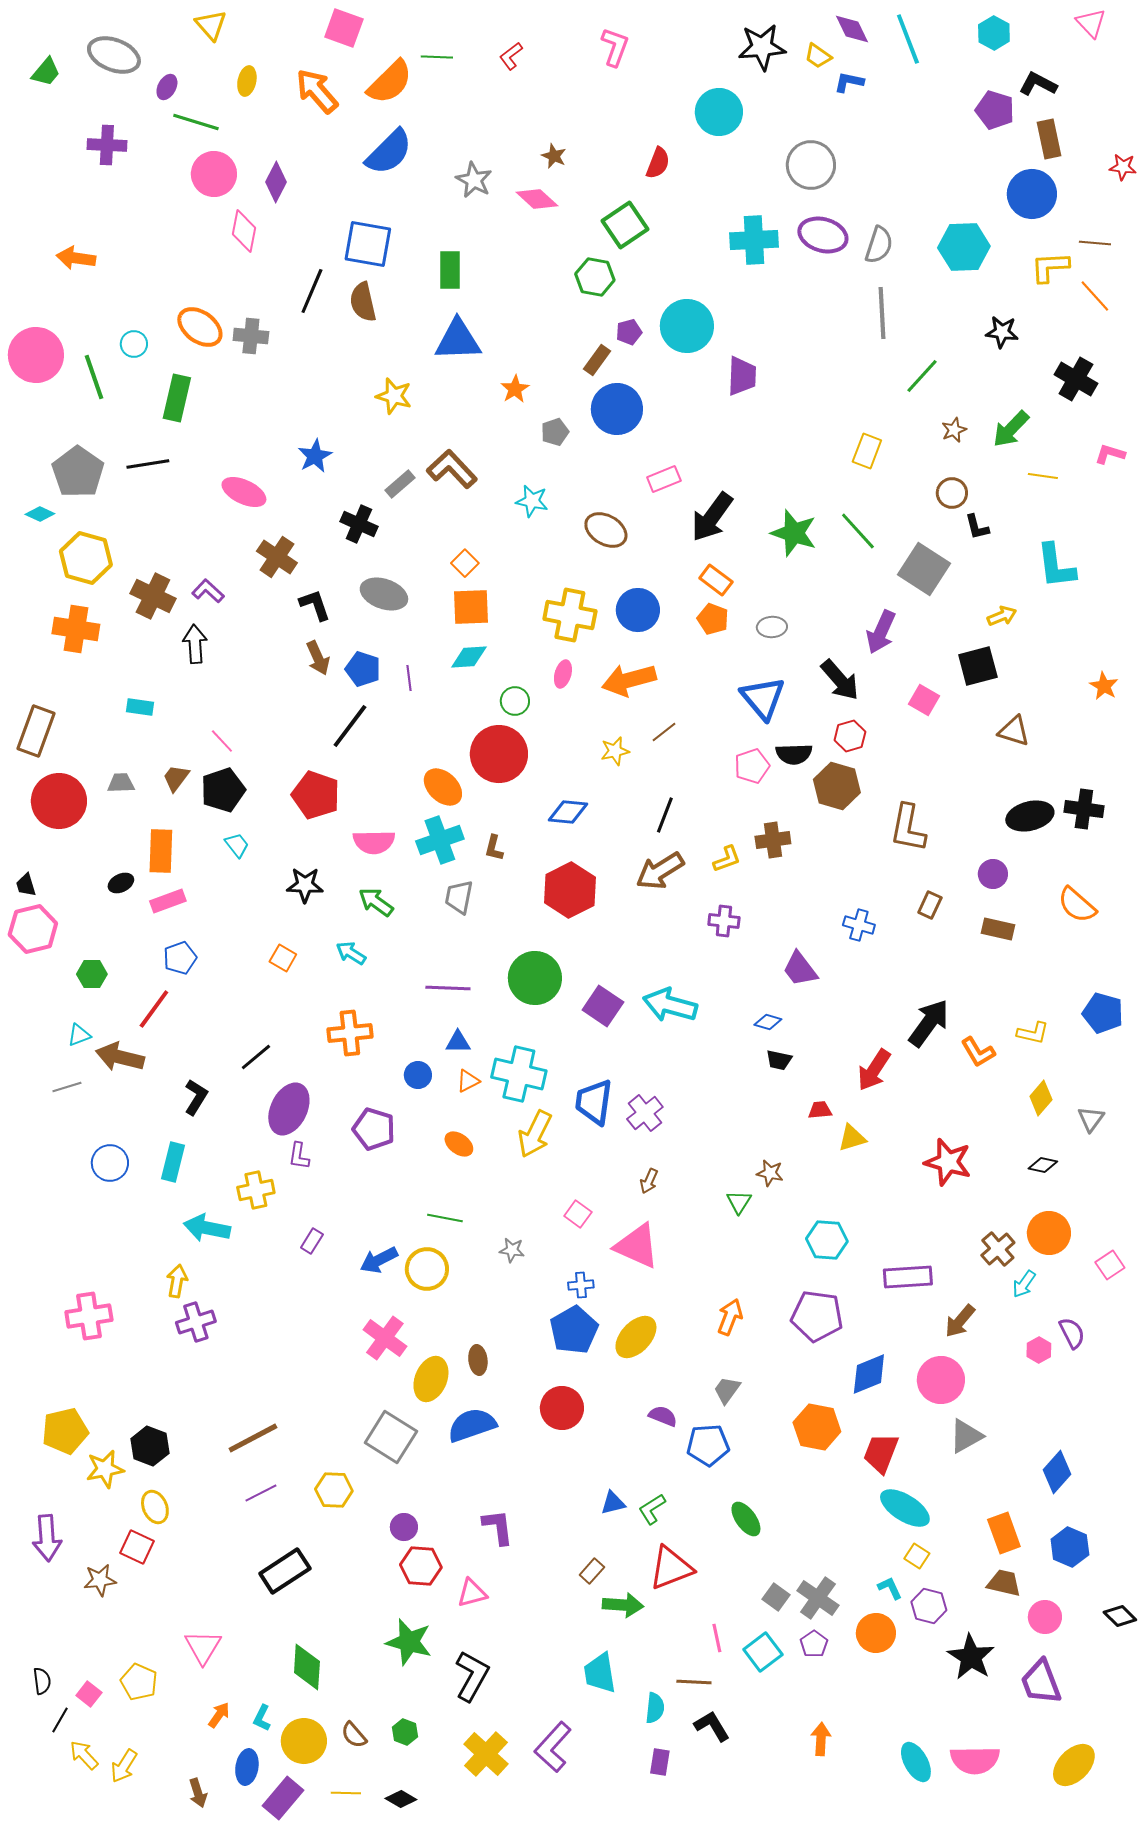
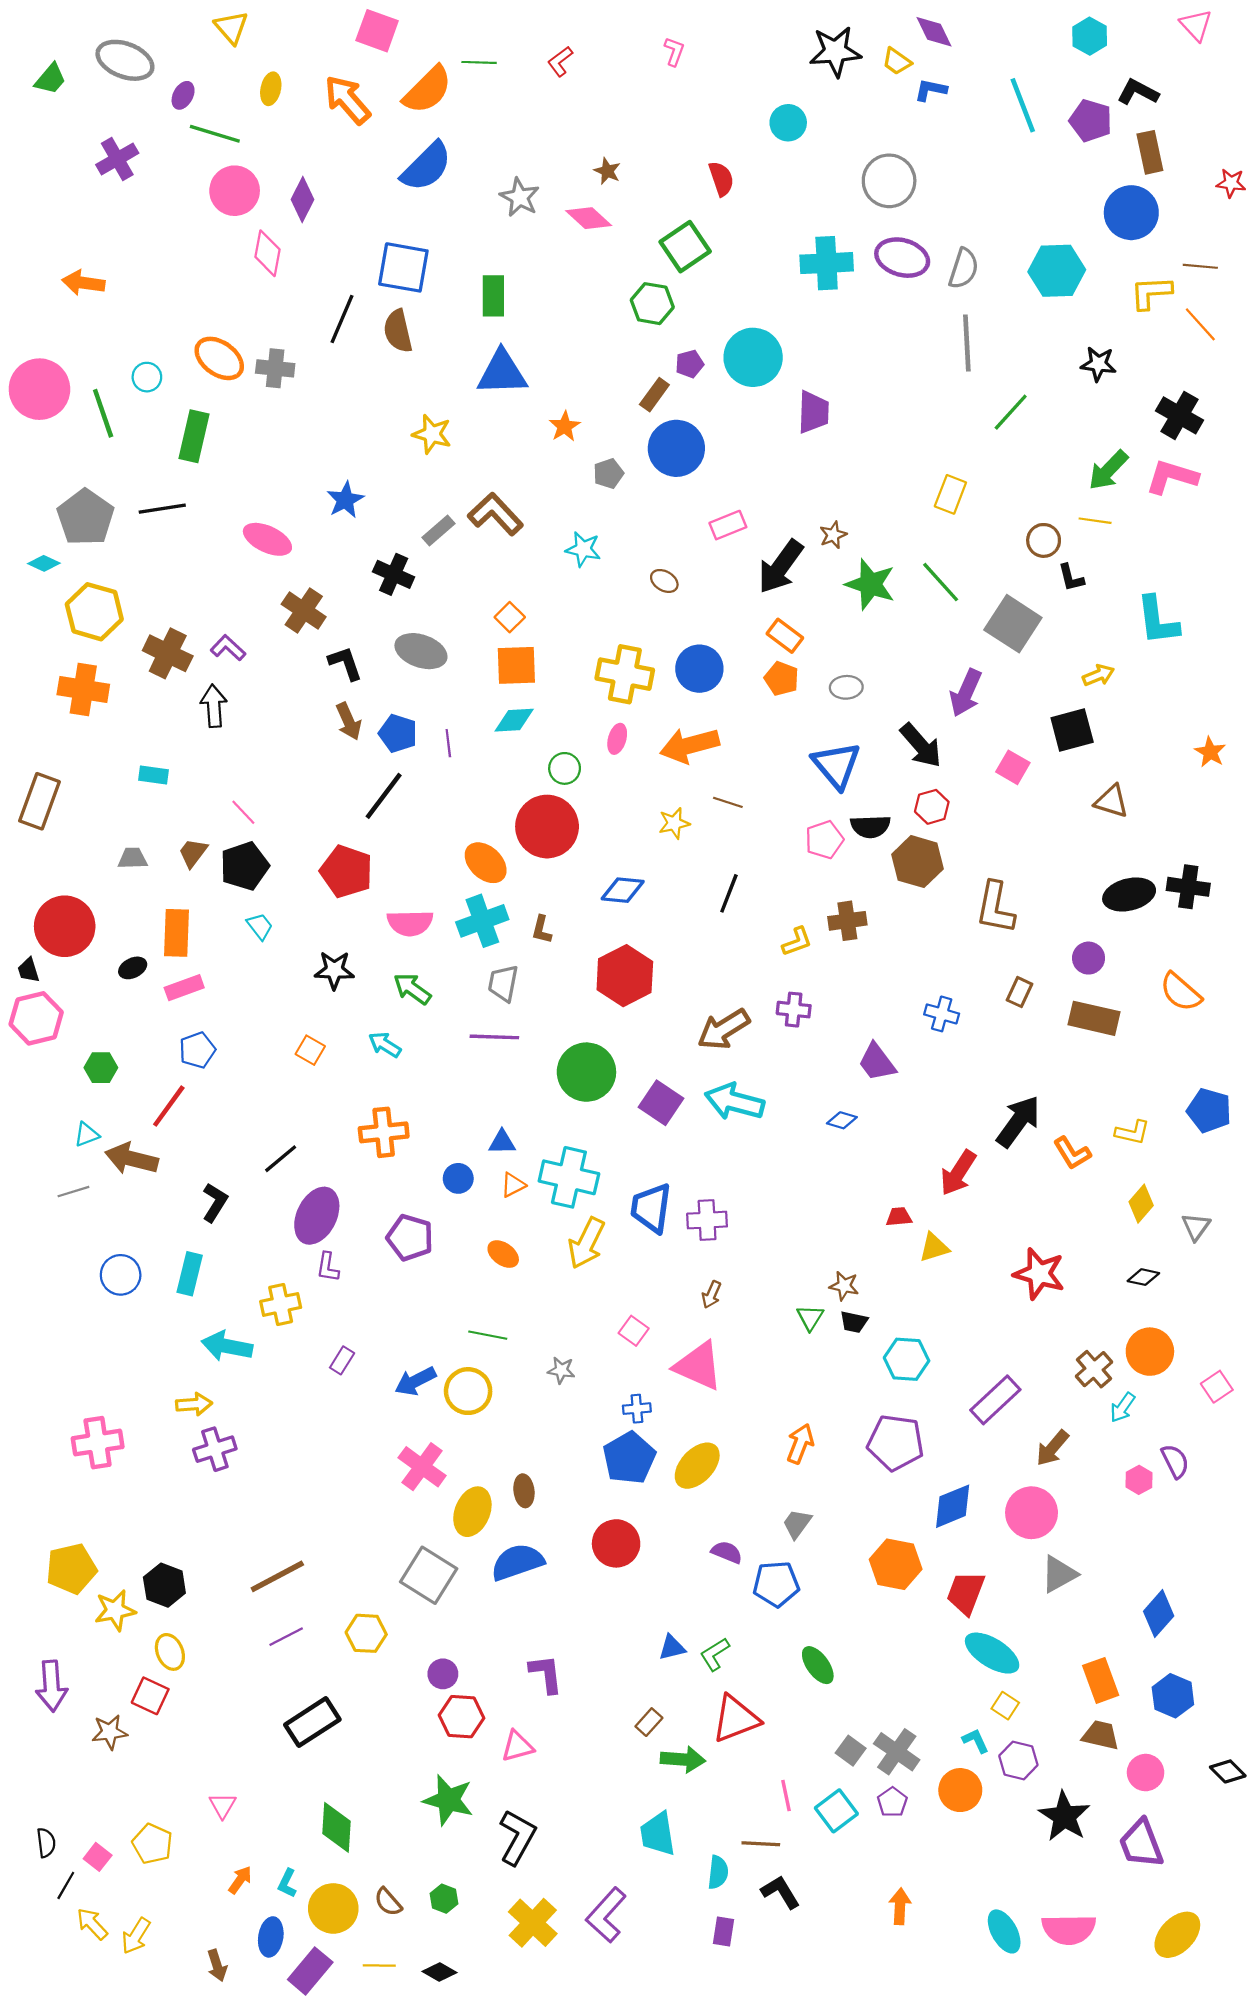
cyan line: (908, 39) -> (1023, 105), moved
pink L-shape: (615, 47) -> (674, 51), size x0.7
cyan circle: (719, 112) -> (788, 123), size x0.7
purple cross: (107, 145) -> (117, 159), turned -33
red semicircle: (658, 163) -> (721, 179), turned -40
brown star: (954, 430) -> (833, 535), moved
pink L-shape: (1110, 454) -> (1172, 477), moved, size x1.6
yellow line: (1043, 476) -> (1095, 521), moved
brown ellipse: (606, 530) -> (664, 581), size x0.6
brown line: (664, 732) -> (728, 802), turned 56
red circle: (59, 801) -> (65, 926), moved
brown arrow: (660, 871) -> (723, 1029), moved
brown rectangle: (998, 929) -> (1094, 1018), size x1.4
purple line: (448, 988) -> (494, 1037), moved
black trapezoid: (779, 1060) -> (854, 1322), moved
purple cross: (645, 1113) -> (707, 1220), turned 36
purple rectangle: (908, 1277) -> (995, 1400), turned -39
yellow arrow: (177, 1281) -> (194, 1404), turned 76
pink triangle: (203, 1647) -> (223, 1805), size x0.7

